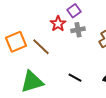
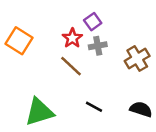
orange square: (16, 42) -> (19, 41), moved, turned -35
brown line: (41, 47) -> (71, 66), moved

